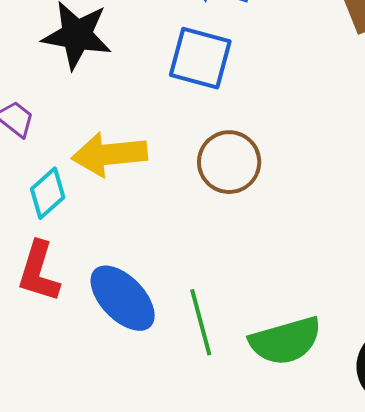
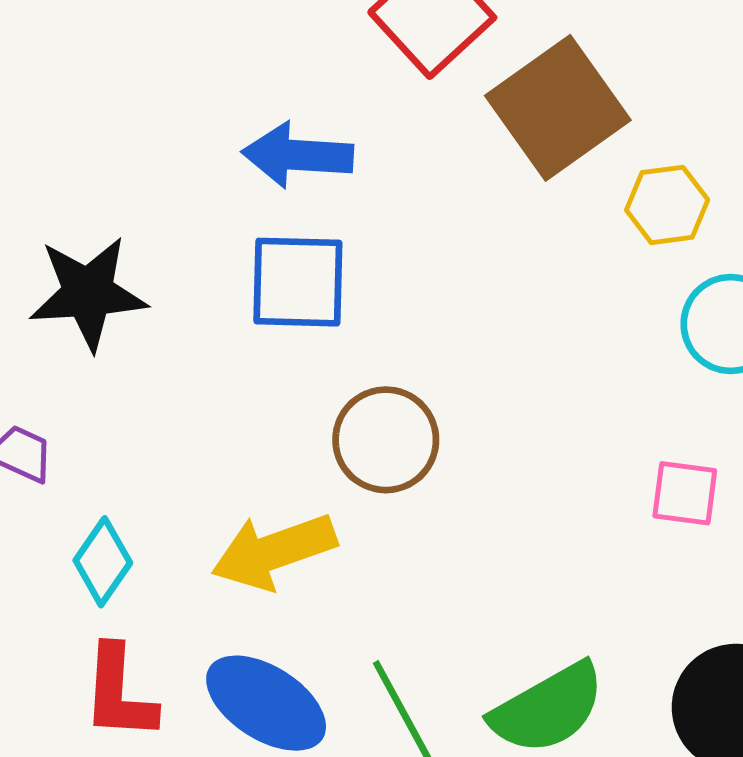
yellow arrow: (109, 154) -> (274, 551), moved

